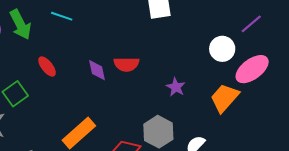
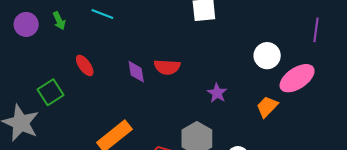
purple line: (251, 24) -> (316, 30), moved, turned -45
green arrow: (20, 25) -> (59, 21), size x0.6
orange trapezoid: (225, 98) -> (267, 107), size x0.7

